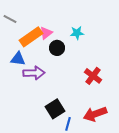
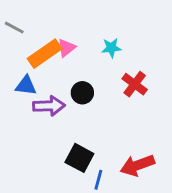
black circle: (57, 48) -> (82, 93), moved
red cross: (93, 76) -> (135, 84), moved
black square: (55, 109) -> (79, 158), turned -30

